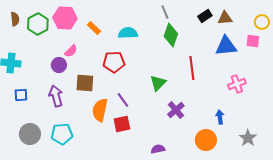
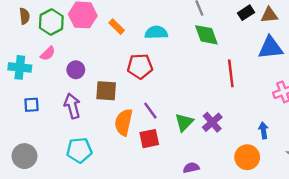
green diamond: (171, 35) -> (206, 35), turned -40
pink semicircle: (71, 51) -> (48, 53), moved
green triangle: (158, 83) -> (184, 122), moved
gray circle: (30, 134) -> (24, 156), moved

